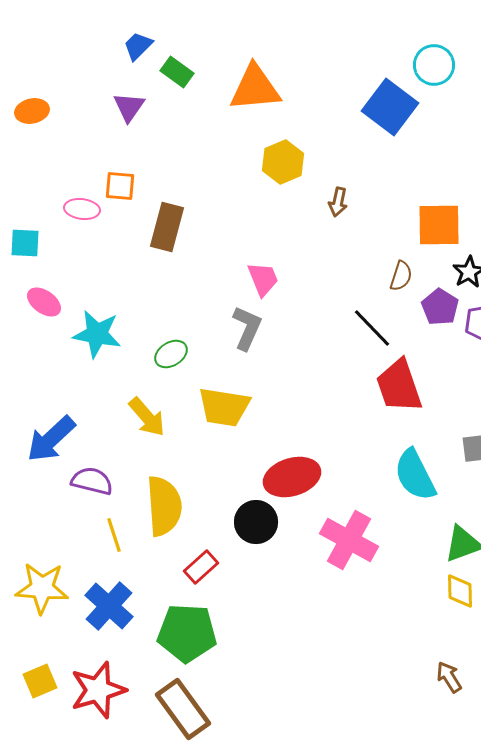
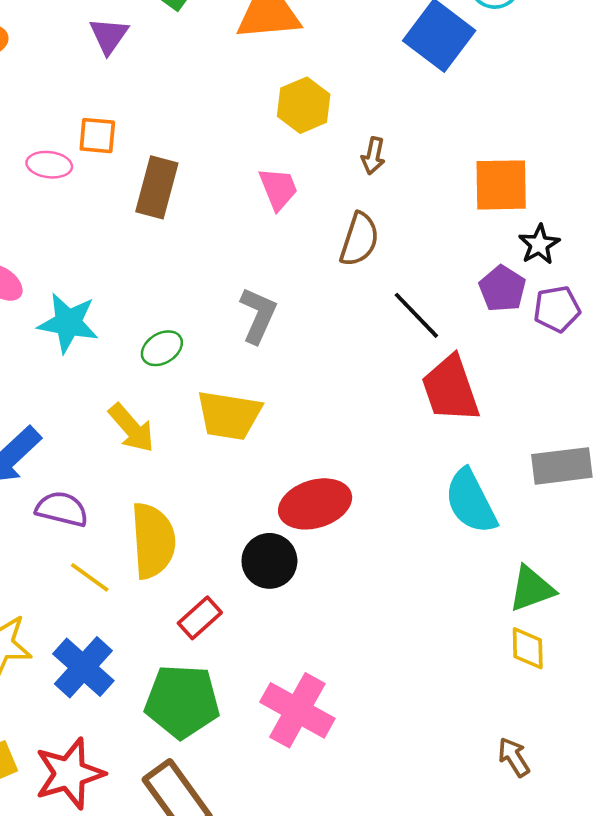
brown semicircle: (401, 276) -> (359, 239), moved, size x1.4
pink trapezoid: (263, 279) -> (278, 189), moved
yellow line: (114, 535) -> (90, 577), turned -36
pink cross: (349, 540) -> (297, 710), moved

